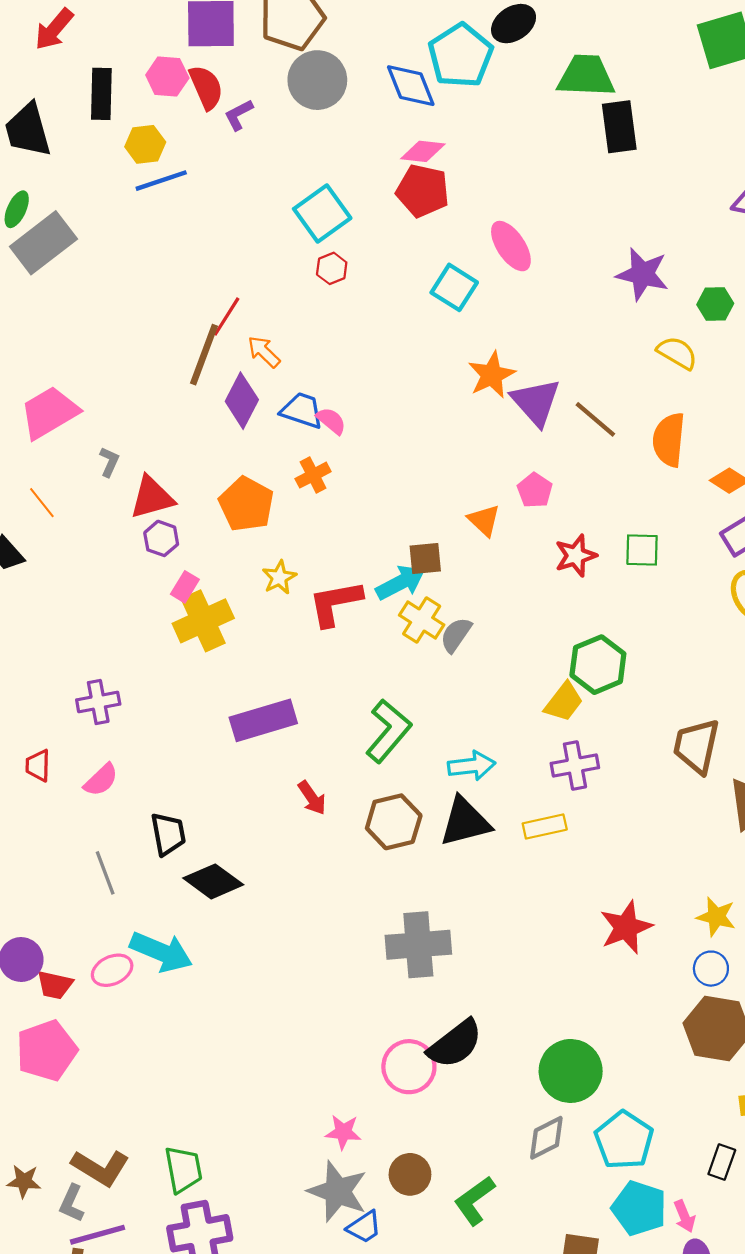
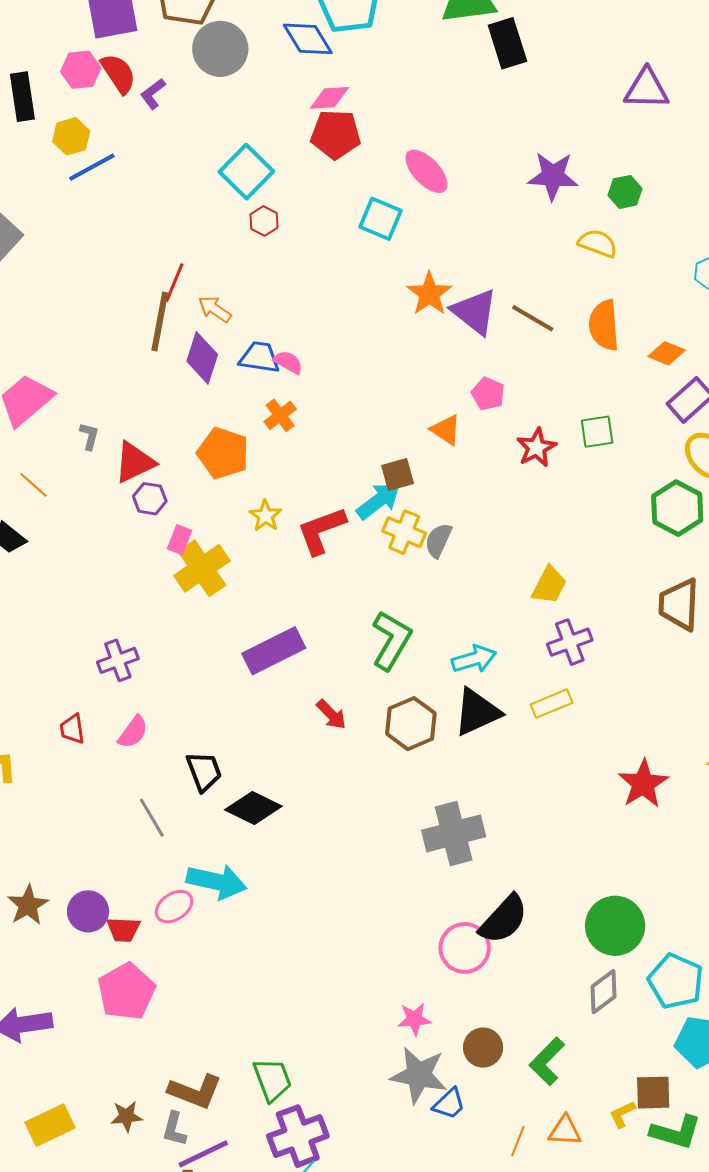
green hexagon: (598, 665) -> (677, 508), moved

